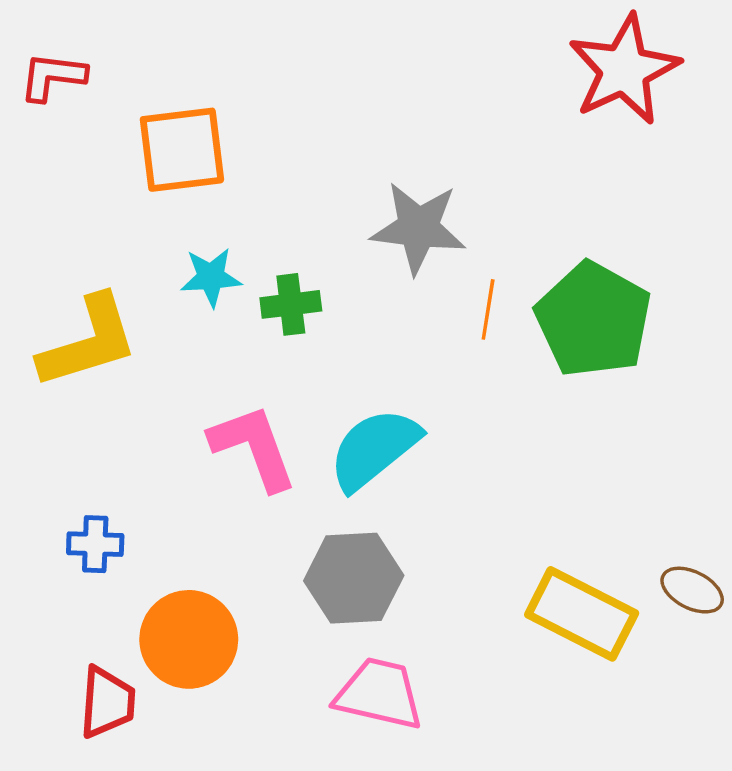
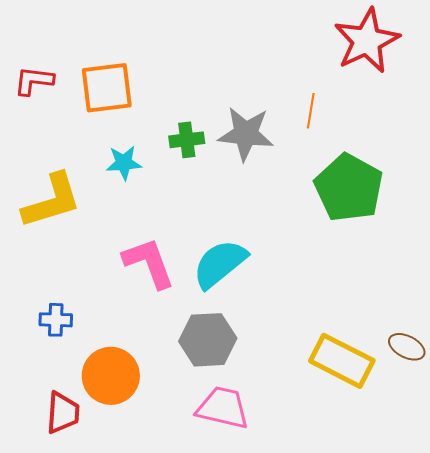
red L-shape: (53, 77) -> (34, 81), moved
green cross: (291, 304) -> (187, 140), moved
orange line: (488, 309) -> (311, 111), moved

